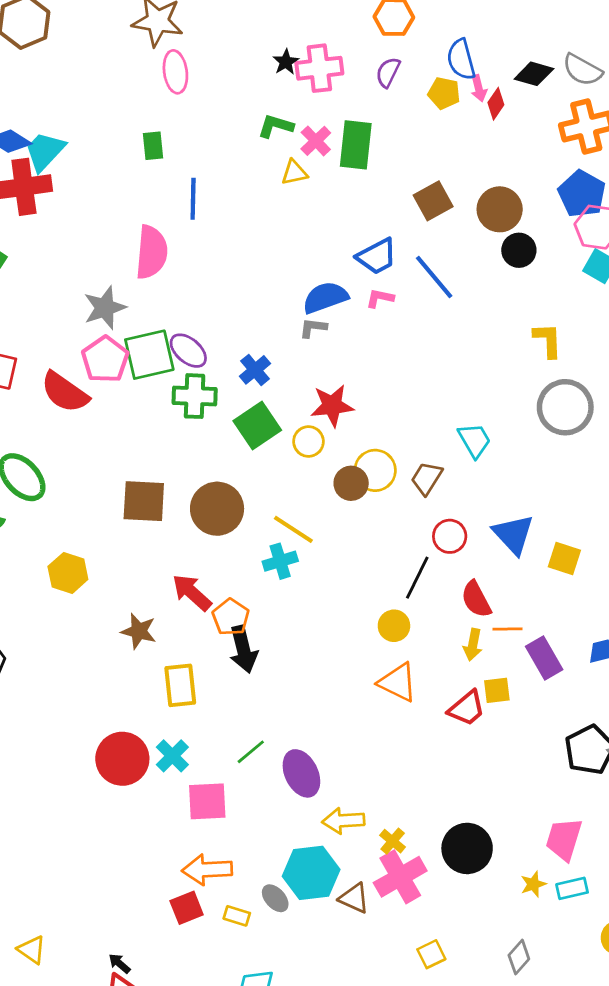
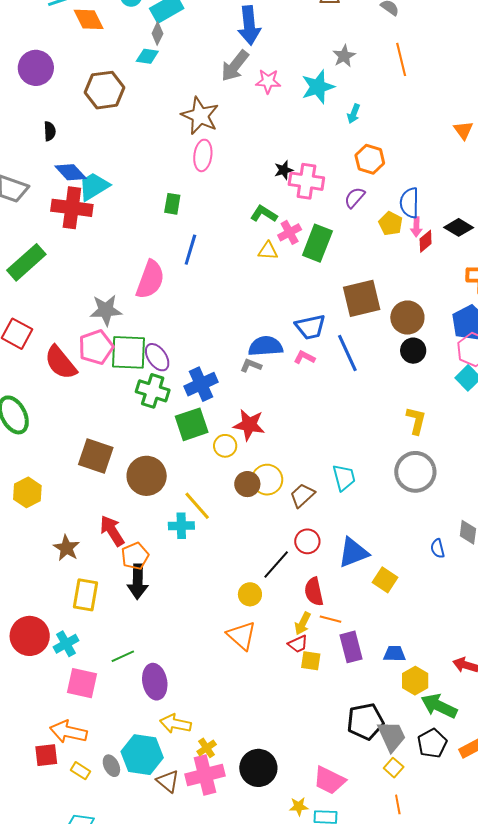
brown square: (433, 201) -> (362, 298), size x1.4
blue cross: (255, 370) -> (201, 384), size x1.4
blue triangle: (513, 534) -> (353, 552), turned 36
red trapezoid: (467, 708) -> (298, 644), moved, size x0.7
pink trapezoid: (564, 839) -> (329, 780), turned -96

